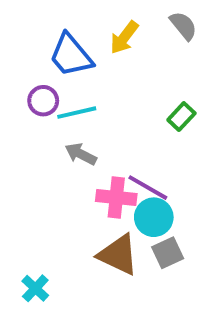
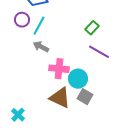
cyan line: (77, 113) -> (39, 26), turned -48
purple line: (148, 188) -> (99, 52), moved
gray square: (168, 253) -> (85, 97), turned -35

